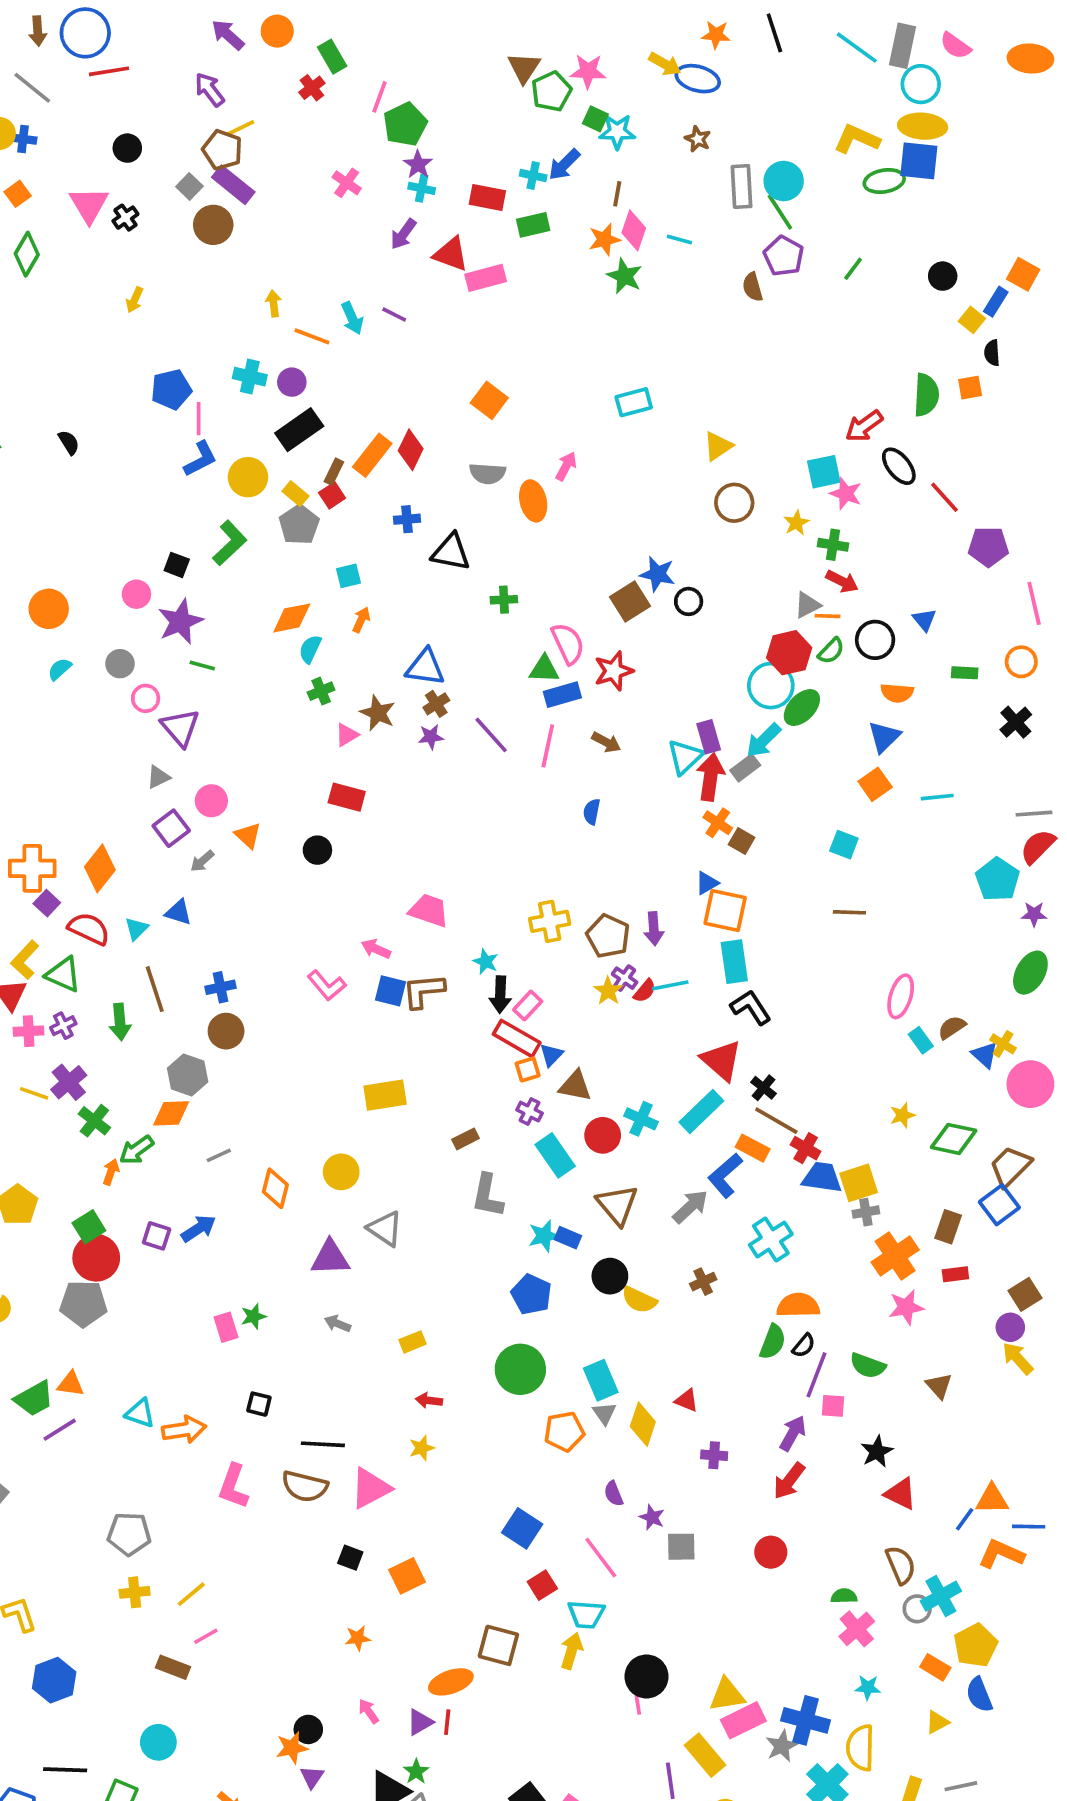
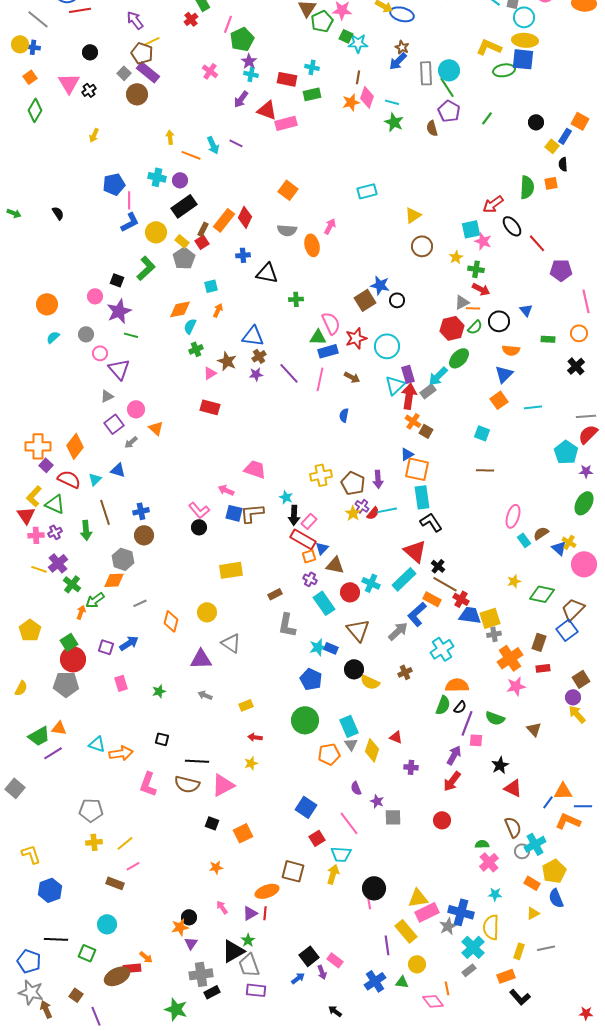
blue arrow: (564, 165) -> (398, 61), moved
green star: (625, 276) -> (394, 122), moved
cyan circle: (771, 686) -> (387, 346), moved
black circle: (317, 850) -> (199, 527), moved
pink rectangle: (226, 1327) -> (121, 683), moved

